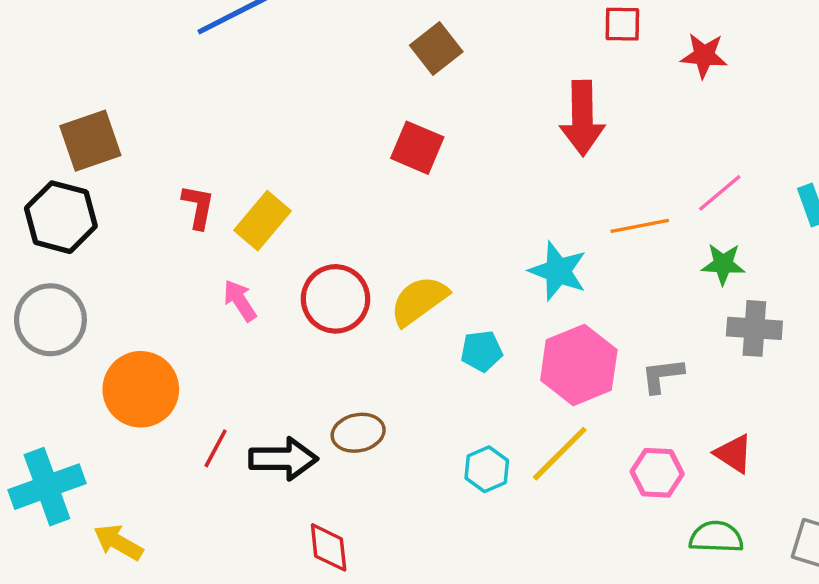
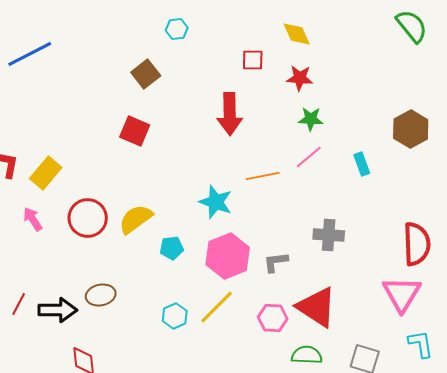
green star: (723, 264) -> (311, 119), moved
red triangle: (734, 454) -> (317, 307), size x1.8

